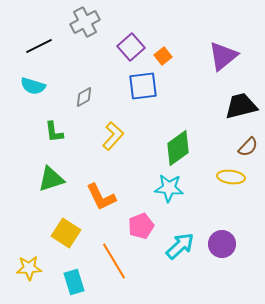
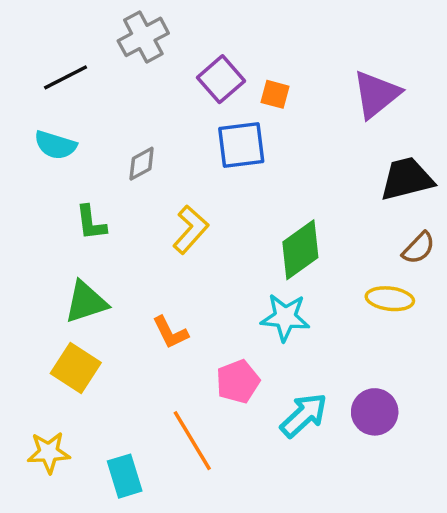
orange square: (163, 56) -> (275, 94), turned -36
orange L-shape: (101, 197) -> (170, 333), size x0.7
yellow square: (66, 233) -> (76, 368), moved

